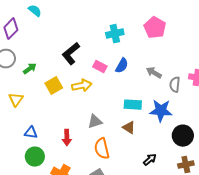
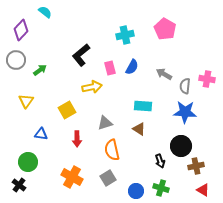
pink rectangle: (100, 67) -> (110, 68), turned 48
yellow square: (54, 86) -> (67, 110), moved
blue star: (161, 111) -> (185, 112), moved
black circle: (183, 136) -> (181, 146), moved
green circle: (35, 157) -> (28, 162), moved
black arrow: (150, 160) -> (160, 161), turned 112

